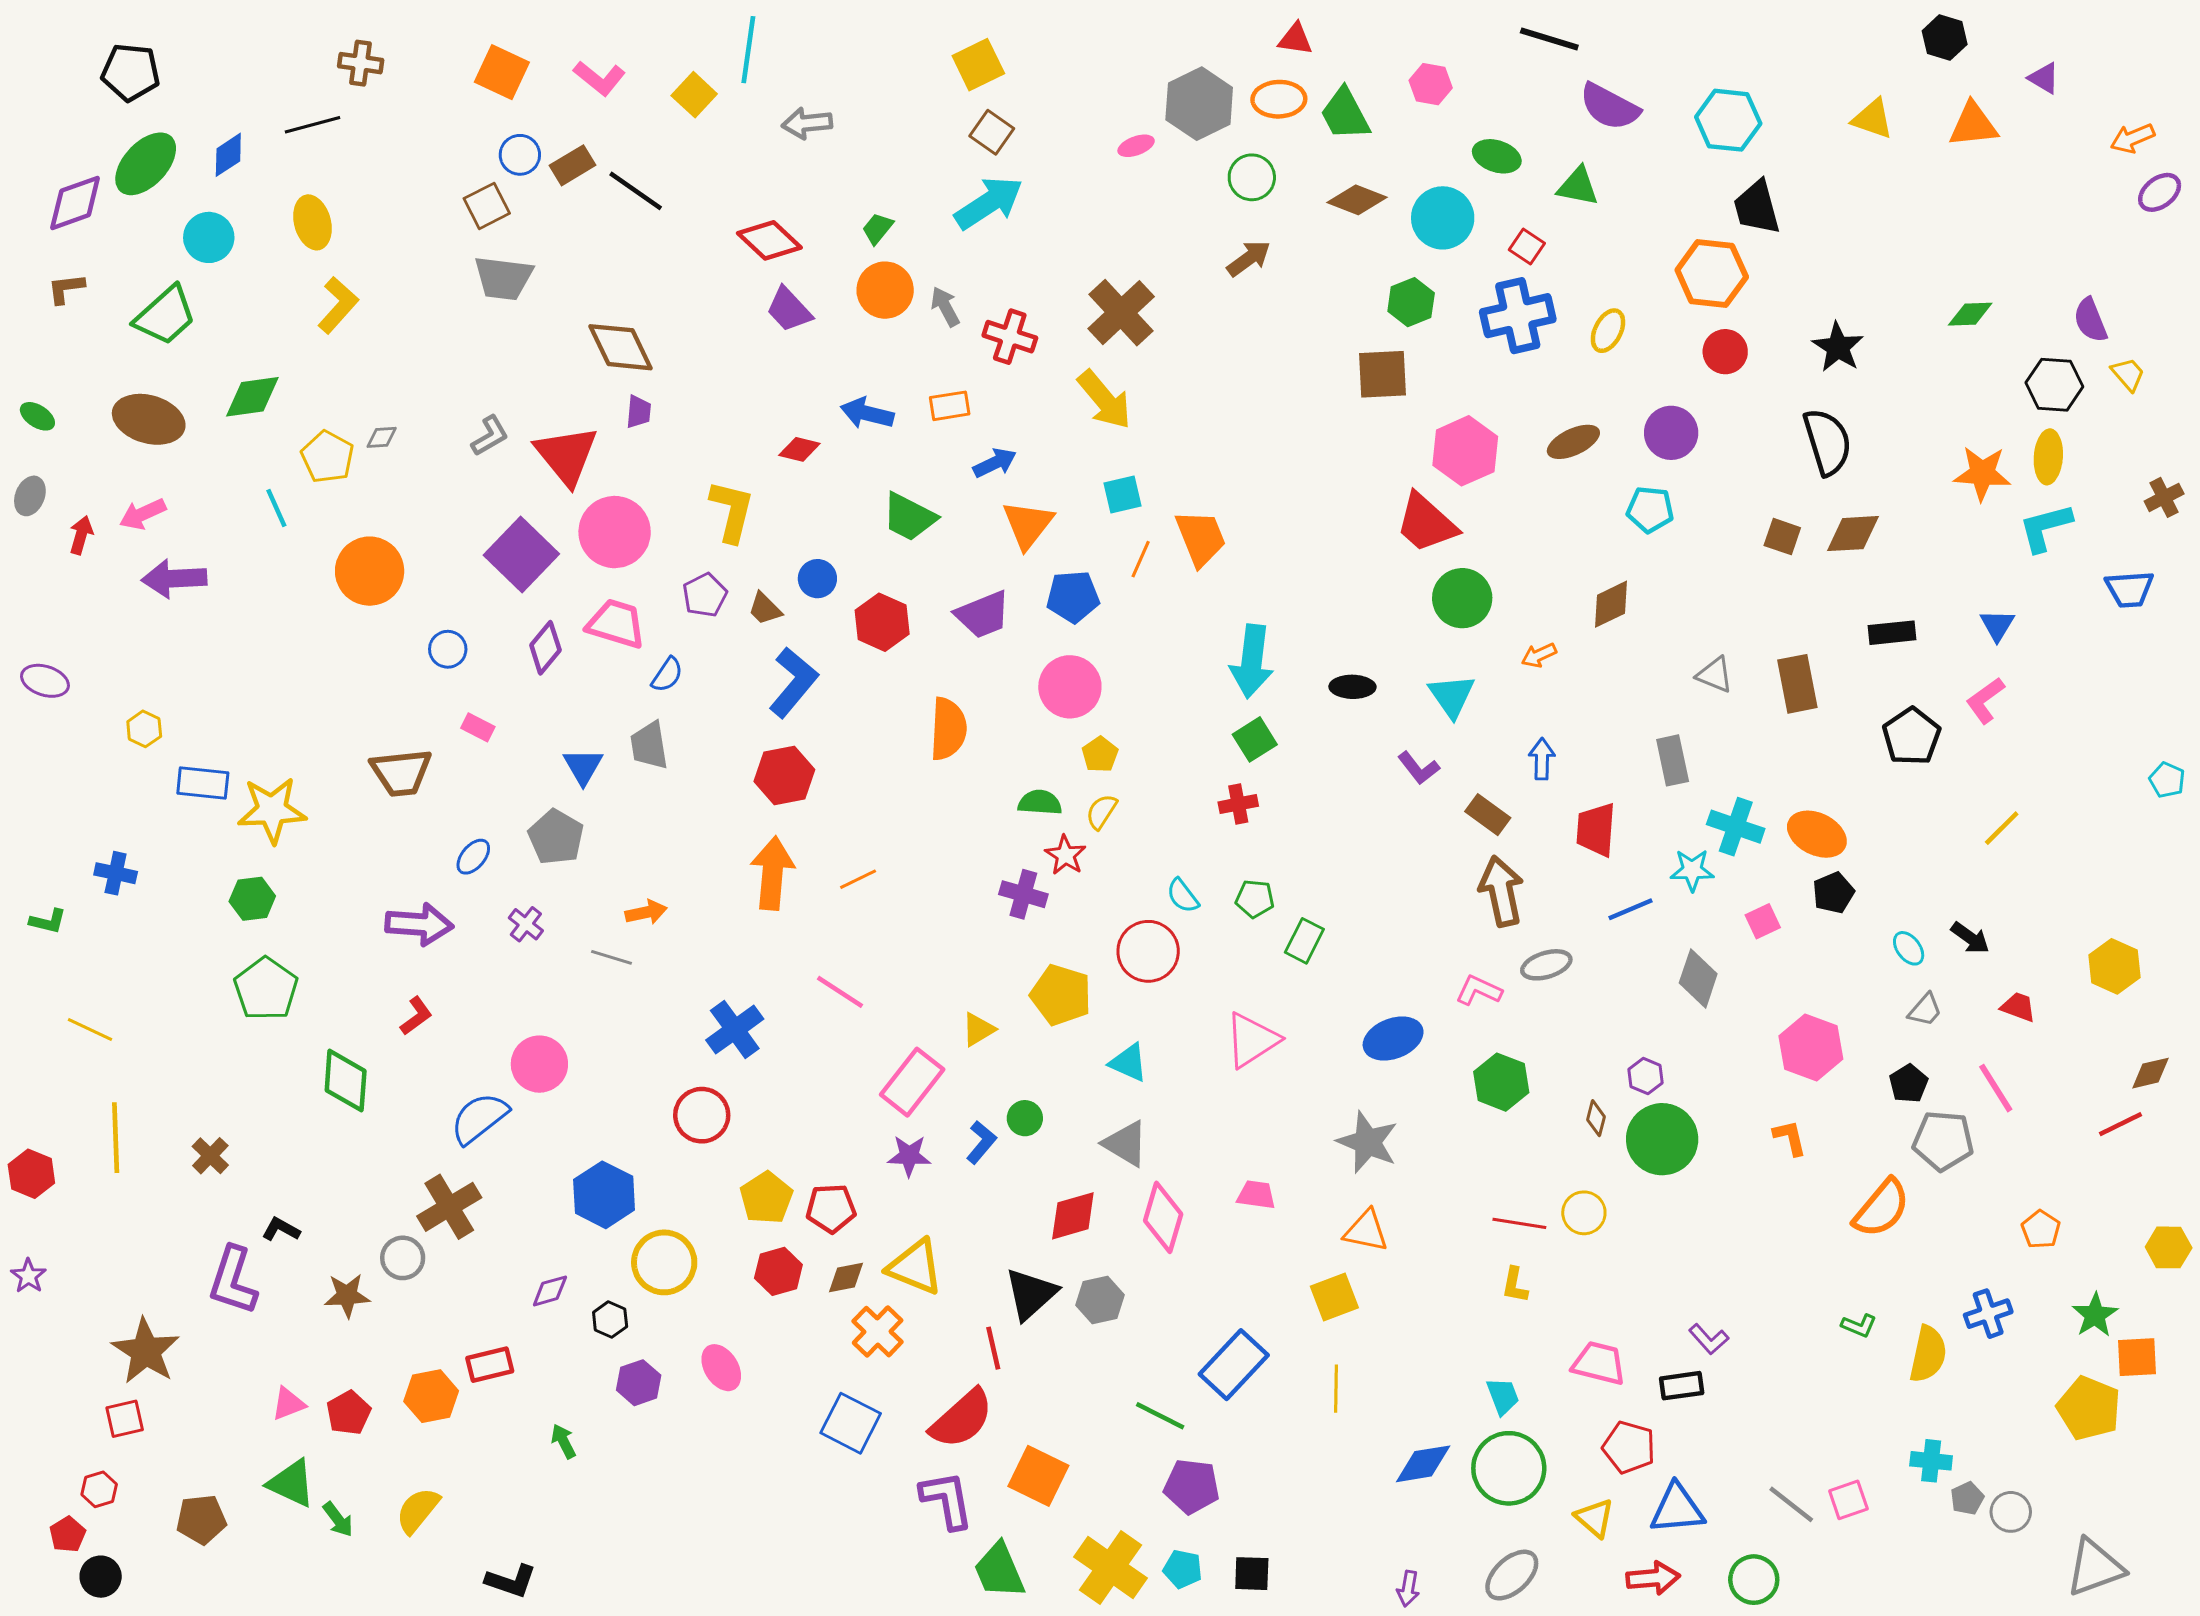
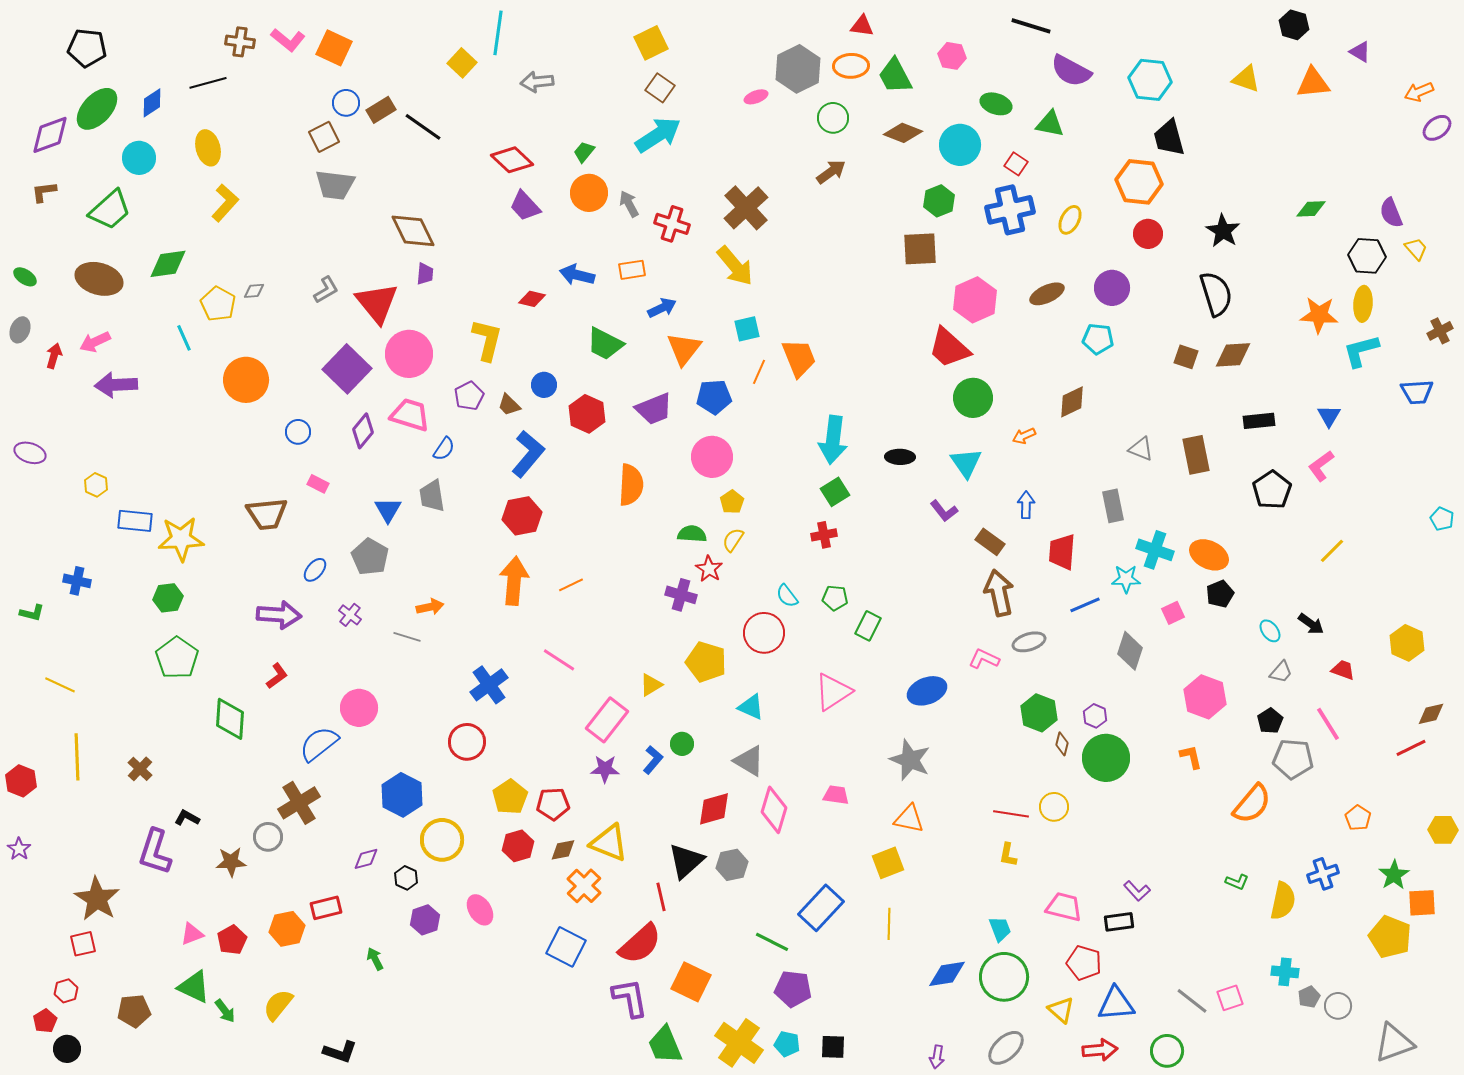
pink L-shape: (600, 78) -> (288, 40), moved
green hexagon: (1501, 1082) -> (1039, 713), moved

